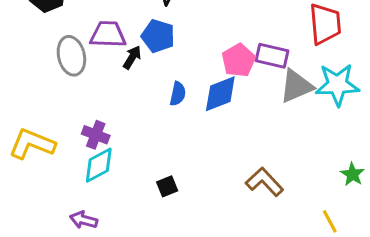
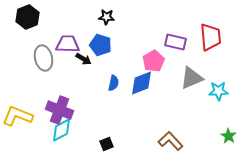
purple rectangle: (272, 56) -> (176, 42), moved
black arrow: (132, 57) -> (84, 59), turned 91
cyan star: (337, 85) -> (218, 91), moved, size x0.7
purple cross: (96, 135) -> (60, 110), size x1.5

